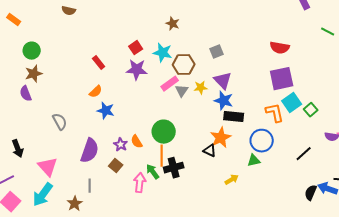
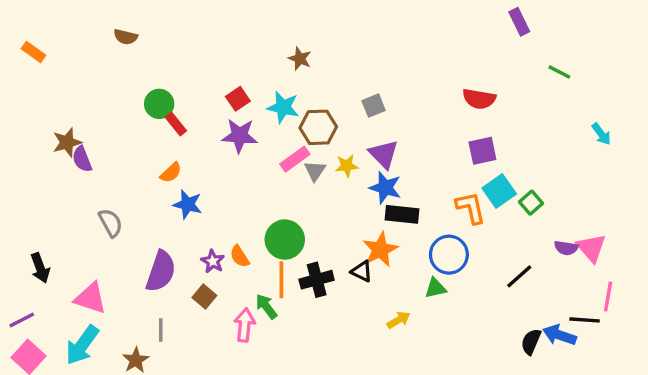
green circle: (32, 51) -> (159, 104), moved
purple square: (282, 79) -> (482, 151), size x0.7
purple semicircle: (26, 94) -> (82, 159), moved
pink triangle: (48, 167) -> (90, 298), turned -30
black cross: (174, 168) -> (317, 280), moved

